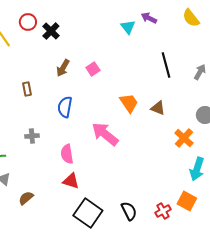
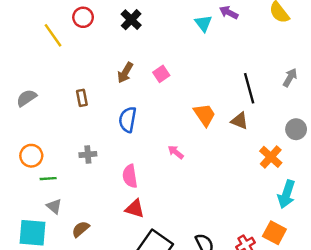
black cross: (51, 31) -> (131, 20), moved
black line: (166, 65) -> (249, 88), moved
pink arrow: (105, 134) -> (176, 152), size x0.5

